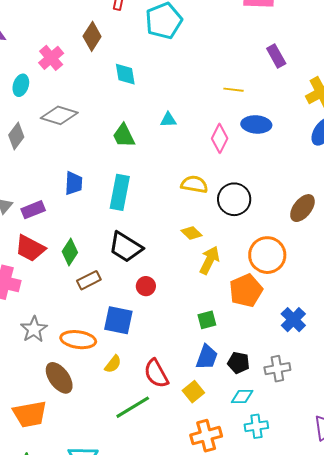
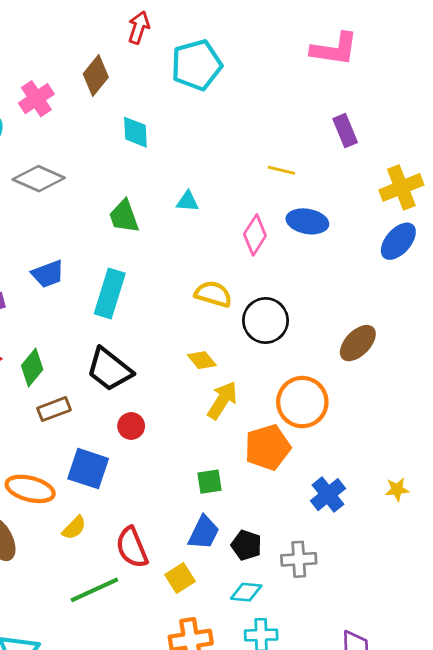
blue trapezoid: (74, 183) -> (48, 274), turned 60

